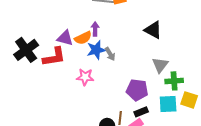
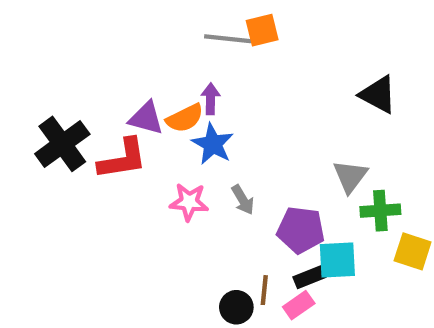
black triangle: (153, 30) -> (378, 95), moved
blue star: (96, 50) -> (213, 144), turned -30
gray arrow: (110, 54) -> (243, 200), moved
cyan square: (168, 104) -> (337, 260), moved

